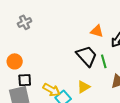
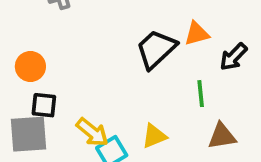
orange triangle: (97, 31) -> (197, 34), turned -40
black trapezoid: (87, 56) -> (156, 49), moved, turned -100

